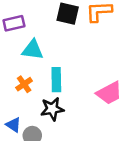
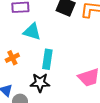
orange cross: (24, 84) -> (12, 58), moved

